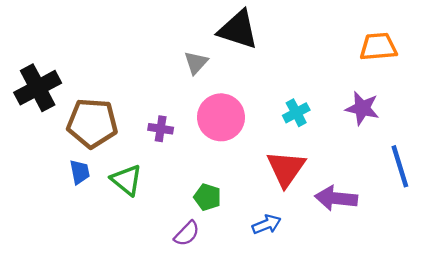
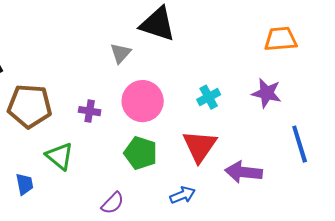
blue trapezoid: (80, 172) -> (25, 184), moved
green pentagon: (207, 197) -> (141, 153), moved, size x1.4

